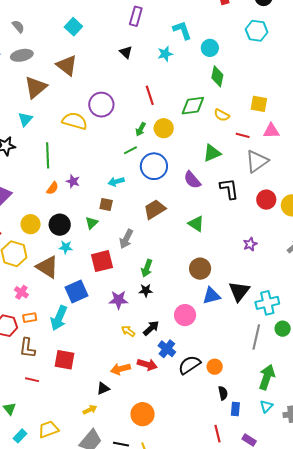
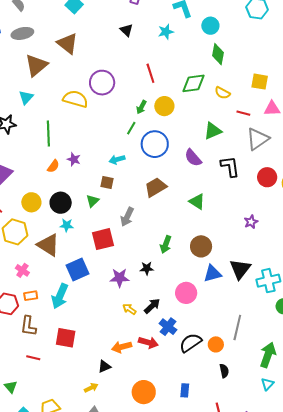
green line: (130, 150) -> (131, 128), turned -32
green arrow: (147, 268) -> (166, 245), moved
gray line: (256, 337) -> (237, 327), moved
blue rectangle: (235, 409) -> (185, 390), moved

